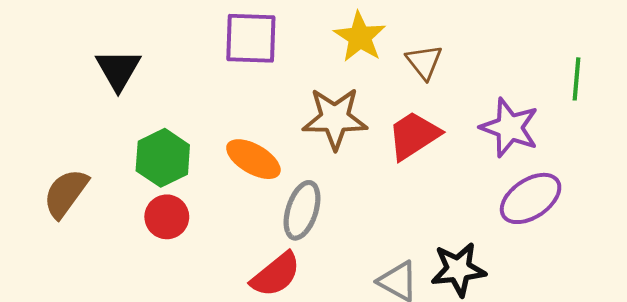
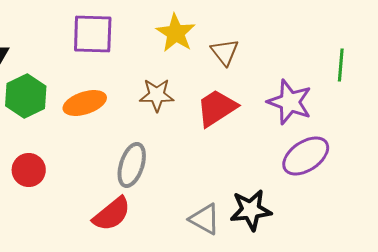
brown star: (335, 118) -> (157, 95), size x0.7
green hexagon: (163, 158) -> (26, 96), moved
orange ellipse: (253, 159) -> (85, 103), moved, turned -48

